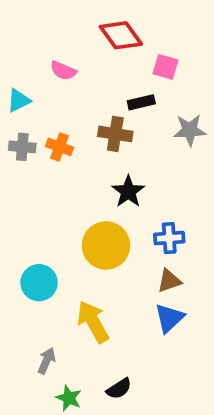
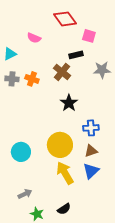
brown cross: (115, 134) -> (62, 72), turned 30
yellow circle: (106, 245) -> (60, 145), moved
yellow arrow: (93, 322) -> (65, 173), moved
gray arrow: (46, 361) -> (25, 194), turned 40

